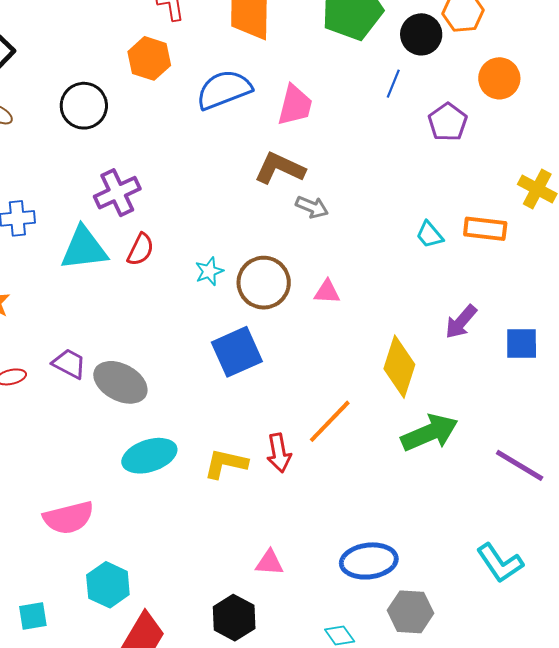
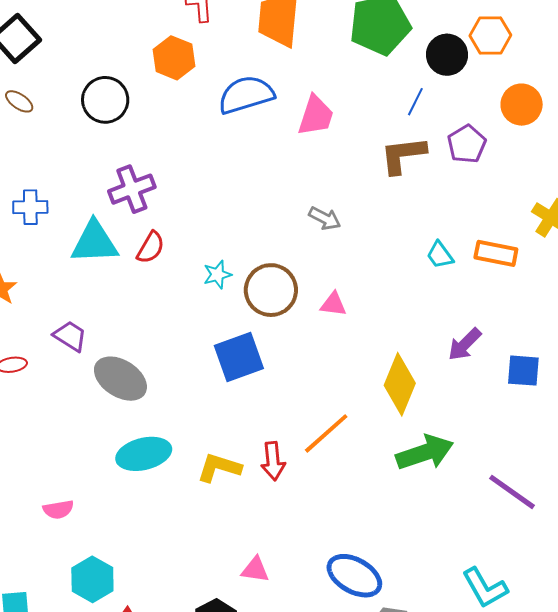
brown L-shape: (280, 168) -> (403, 155), moved, turned -36
purple trapezoid: (69, 364) -> (70, 336), moved
pink semicircle: (69, 518) -> (58, 509), size x0.6
blue ellipse: (369, 561) -> (354, 576), turned 32

